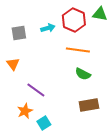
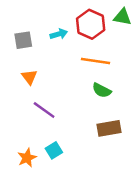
orange triangle: (13, 64) -> (29, 77), moved
orange star: (25, 111) -> (27, 158), moved

